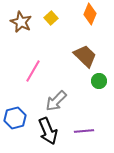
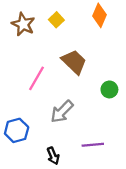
brown trapezoid: (85, 56) -> (74, 62), moved
black arrow: (48, 131) -> (53, 156), moved, size x0.6

